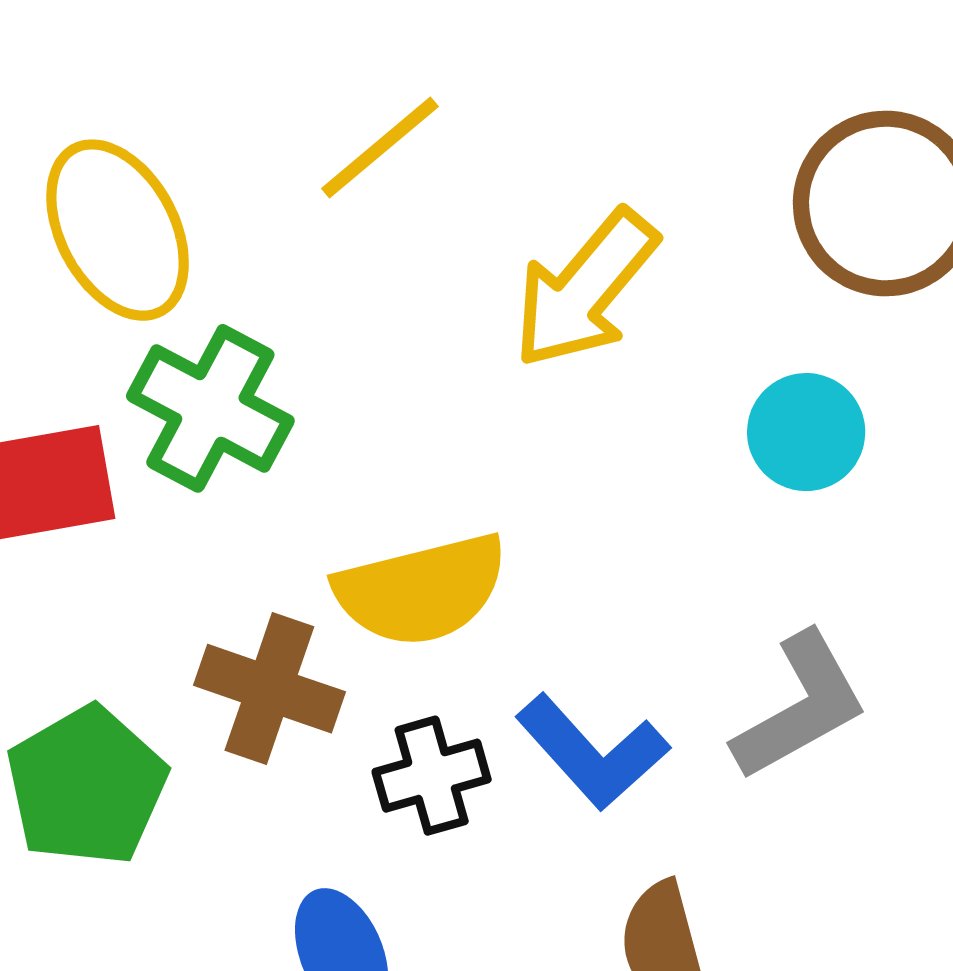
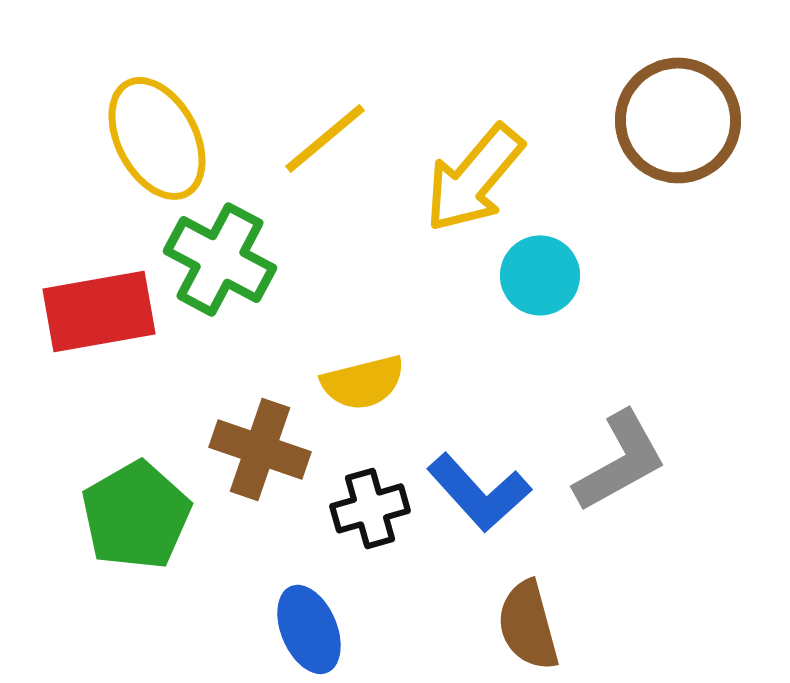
yellow line: (380, 147) -> (325, 138), moved
cyan circle: (806, 432) -> (540, 275), moved
yellow semicircle: (421, 590) -> (363, 382), size x0.7

